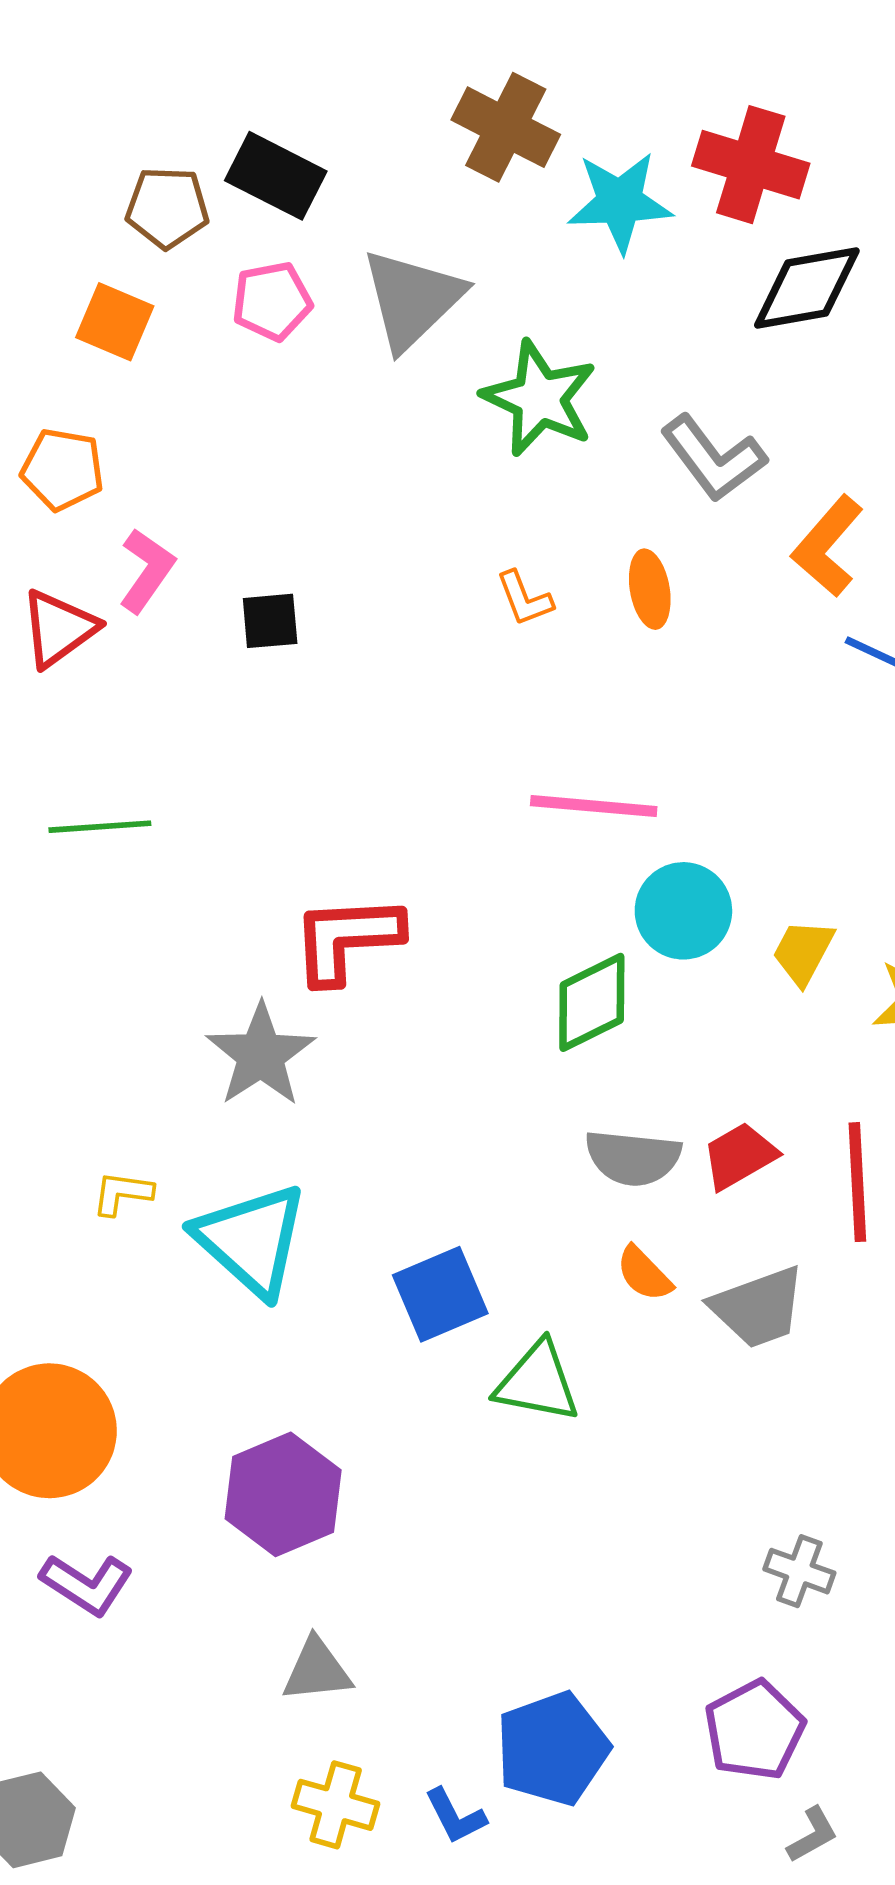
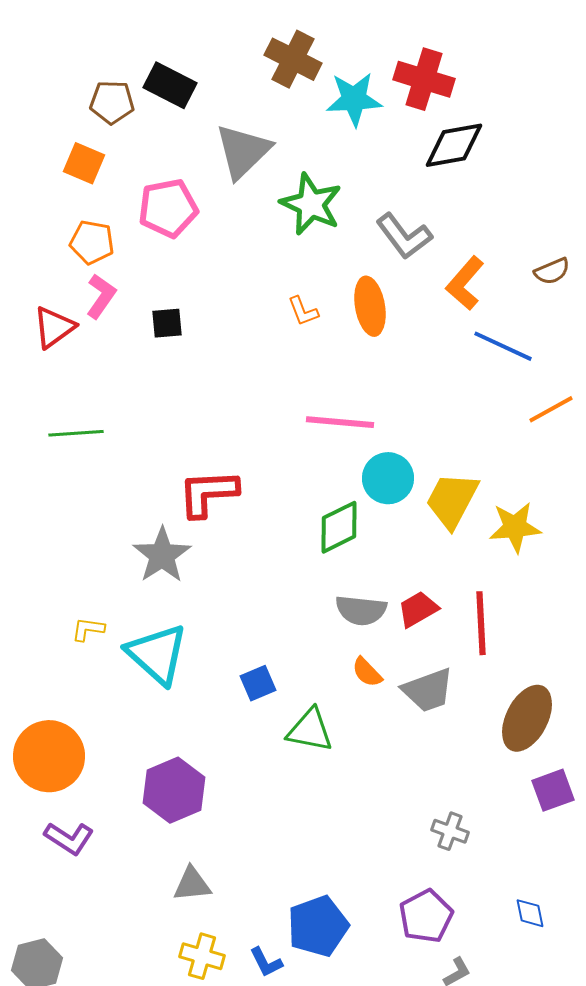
pink pentagon: (272, 301) -> (168, 208), moved, size x1.4
orange pentagon: (62, 469) -> (92, 242), moved
orange ellipse: (650, 589) -> (370, 306), size x1.4
yellow trapezoid: (803, 952) -> (452, 500), size x1.6
blue square: (440, 1294) -> (258, 683), size x0.7

